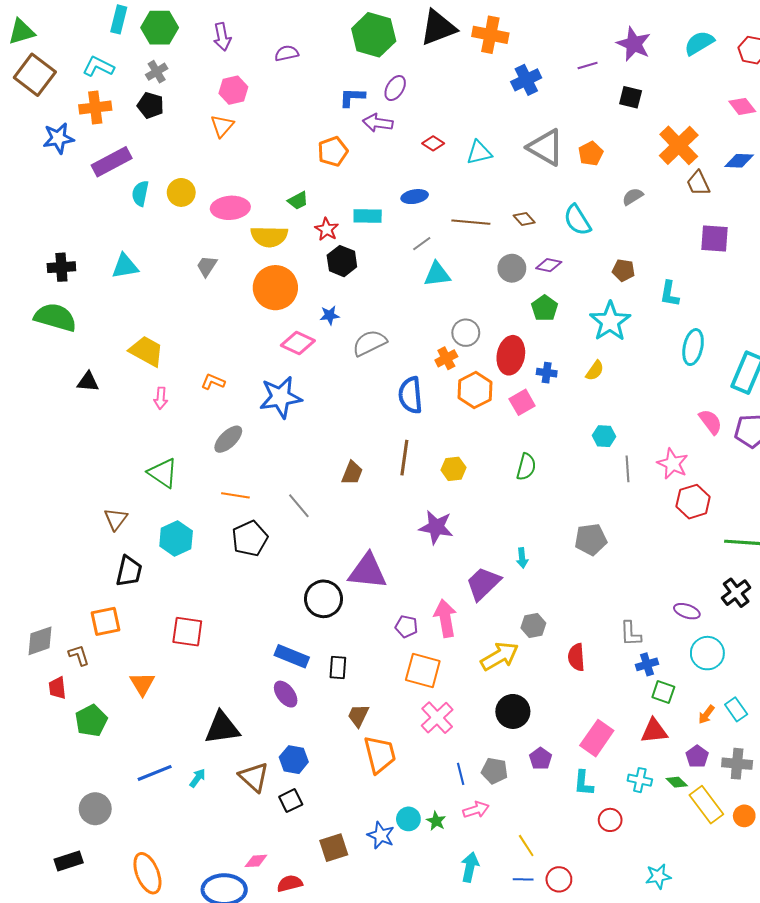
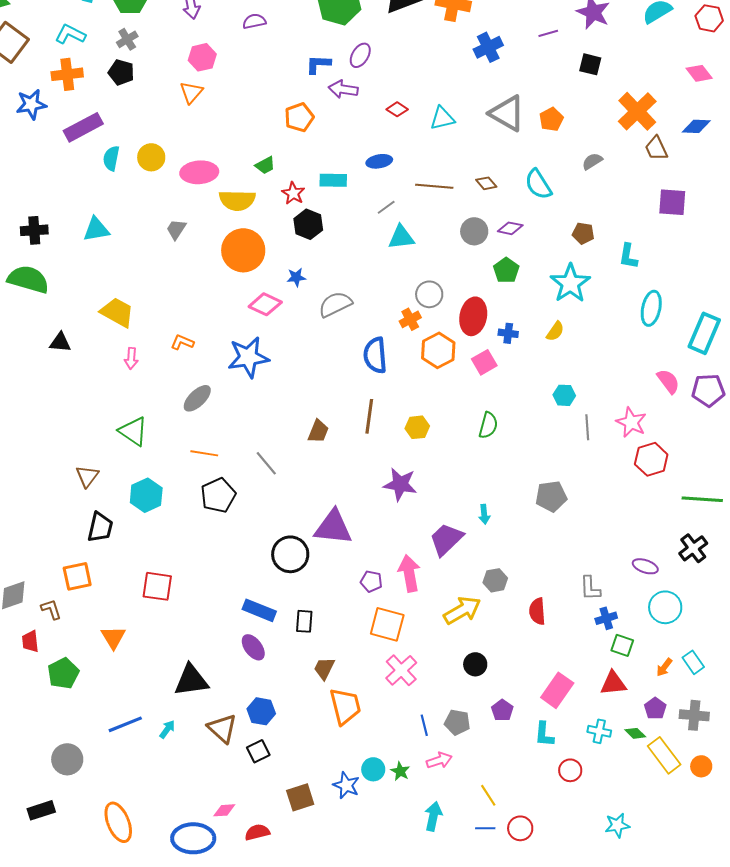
black circle: (513, 711) -> (475, 664), size x0.7

